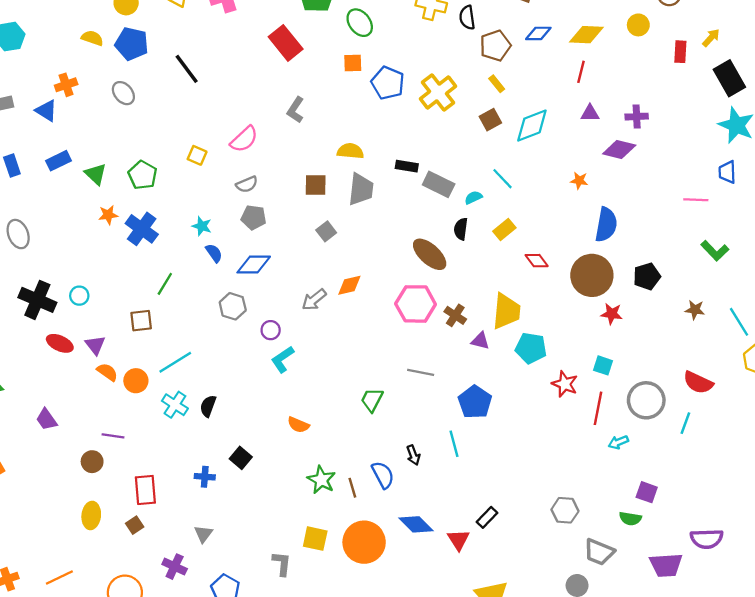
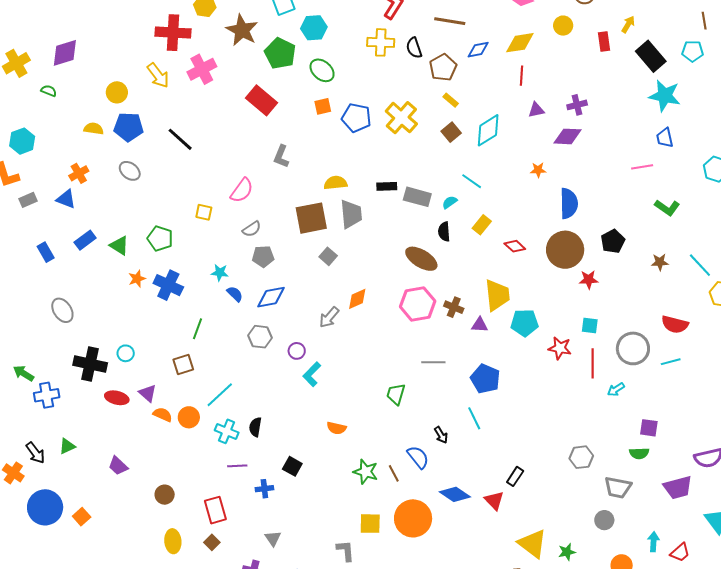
brown square: (316, 185) -> (311, 218), size x1.6
cyan line: (685, 423) -> (671, 362), turned 66
purple line: (113, 436) -> (237, 466), moved

